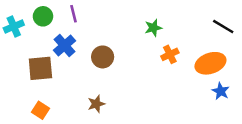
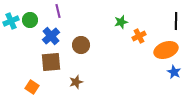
green circle: (43, 16) -> (30, 20), moved
black line: (223, 26) -> (176, 21), turned 60
orange cross: (170, 54) -> (139, 36), moved
brown square: (40, 68) -> (51, 62), moved

